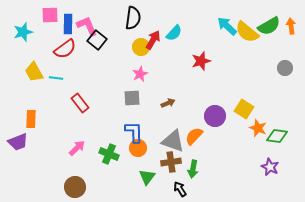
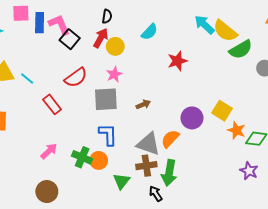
black semicircle: (133, 18) -> (107, 16), size x0.6
green semicircle: (269, 26) -> (241, 50), moved
red arrow: (153, 40) -> (101, 38), moved
red semicircle: (65, 49) -> (76, 77), moved
cyan line: (56, 78) -> (27, 79), turned 32
gray square: (132, 98) -> (106, 99), size x1.4
orange circle: (138, 148) -> (99, 160), moved
green arrow: (193, 169) -> (169, 173), size x1.4

